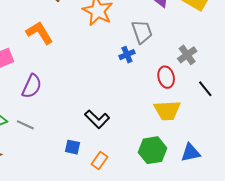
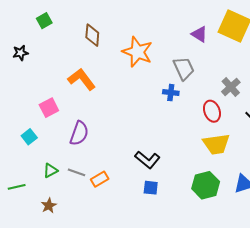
blue cross: (127, 55) -> (171, 93), turned 35
blue square: (73, 147) -> (151, 188), moved
orange rectangle: (99, 161) -> (100, 179), moved, turned 30

